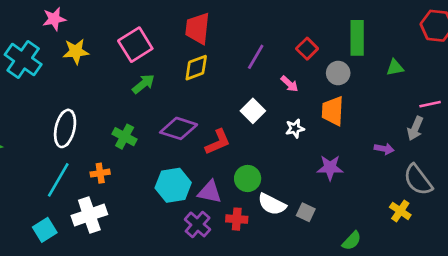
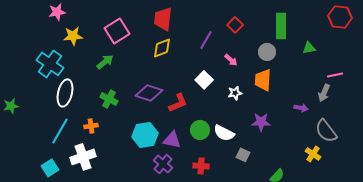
red square: (307, 49) -> (235, 25), moved
cyan cross: (23, 59) -> (50, 64), moved
green arrow: (143, 84) -> (105, 62), moved
white semicircle: (272, 204) -> (224, 133), moved
red cross: (237, 219) -> (201, 166), moved

